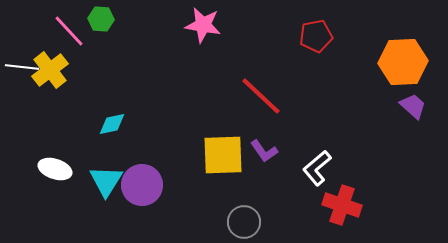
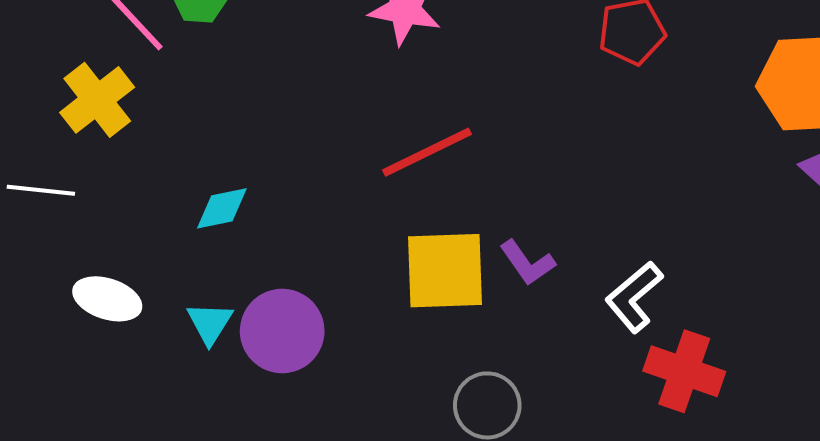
white line: (22, 67) -> (41, 190), moved
red line: (261, 96) -> (427, 152), moved, turned -69
cyan triangle: (106, 181) -> (210, 323), size x0.7

